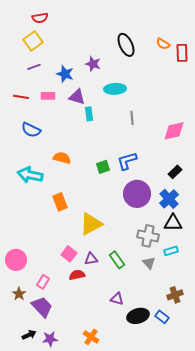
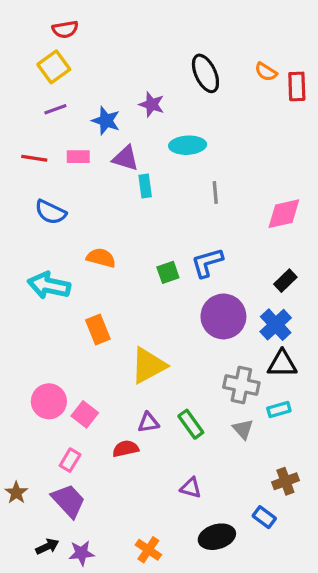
pink square: (69, 254) -> (85, 414), moved
pink circle: (16, 260) -> (49, 401), moved
brown star: (19, 294) -> (16, 493), moved
black ellipse: (138, 316) -> (217, 537), moved

